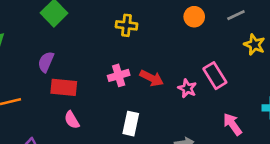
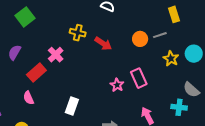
orange circle: (194, 17) -> (140, 39), moved
pink cross: (119, 75) -> (56, 55), moved, turned -35
red arrow: (152, 78) -> (103, 44), moved
red rectangle: (64, 87) -> (36, 72), moved, turned -54

